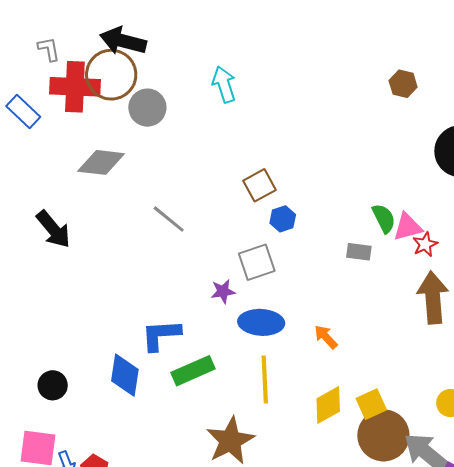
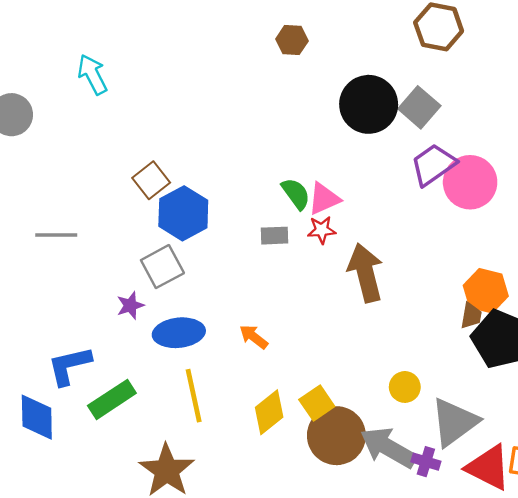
gray line: (169, 219) -> (56, 235), turned -30
blue hexagon: (283, 219) -> (183, 213), size x1.8
red star: (425, 244) -> (322, 230), moved, turned 30

